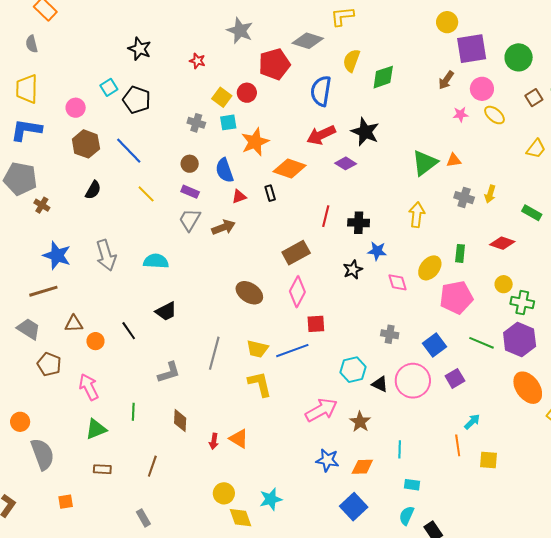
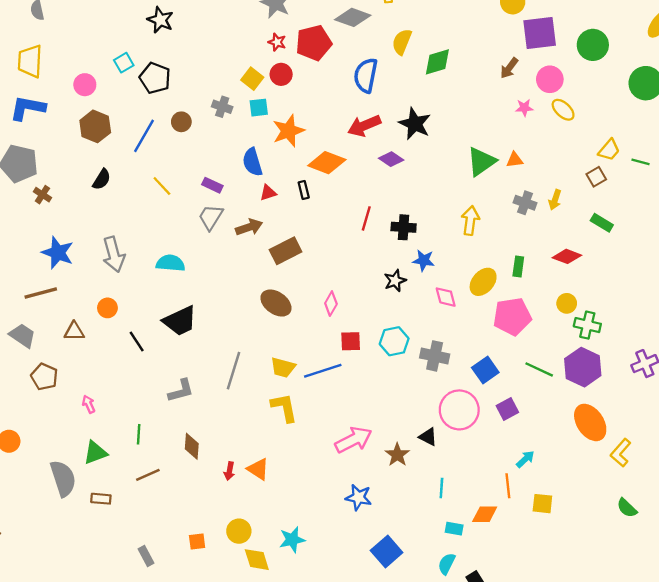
red star: (197, 61) -> (277, 42), moved
brown square: (534, 98) -> (596, 177), moved
blue line: (129, 151) -> (144, 136), turned 72
brown circle: (190, 164) -> (181, 122), moved
brown rectangle: (296, 253) -> (286, 251), moved
pink diamond: (297, 292) -> (331, 304), size x0.7
black trapezoid: (166, 311) -> (180, 321), size x1.4
gray cross: (390, 334) -> (435, 356), size x1.4
orange circle: (95, 341) -> (107, 308), moved
cyan hexagon: (353, 370) -> (394, 341), moved
black triangle: (380, 384) -> (428, 437), moved
pink arrow: (89, 387) -> (89, 404), size x0.6
gray semicircle: (43, 454) -> (63, 478), moved
brown line: (152, 466) -> (148, 475), moved, turned 45
orange diamond: (362, 467) -> (485, 514), moved
orange square: (66, 502) -> (197, 542), moved

